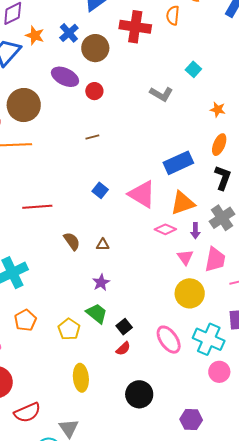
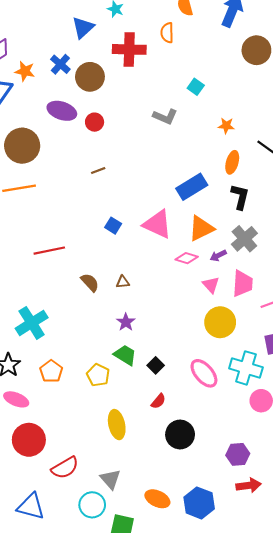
purple arrow: (195, 231) -> (218, 256), turned 70
red semicircle: (123, 349) -> (158, 401), moved

